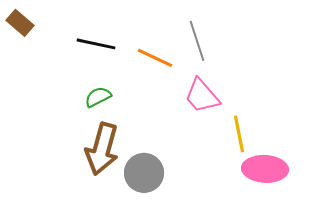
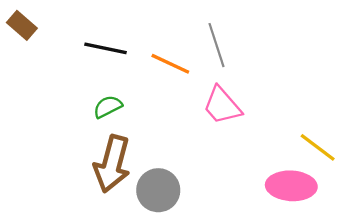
yellow line: (239, 134) -> (318, 147), moved, turned -42

